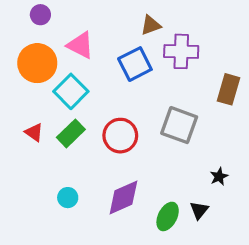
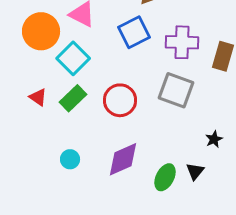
purple cross: (181, 51) -> (182, 42), moved

